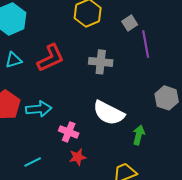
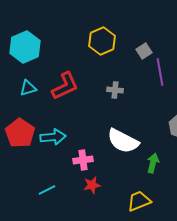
gray cross: (101, 62) -> (115, 90), size x0.7
pink cross: (69, 132) -> (83, 160), turned -30

